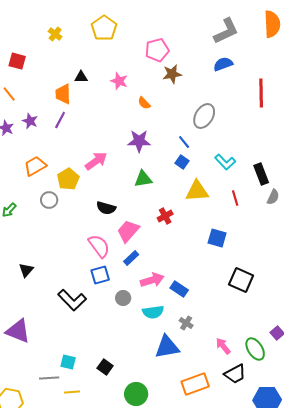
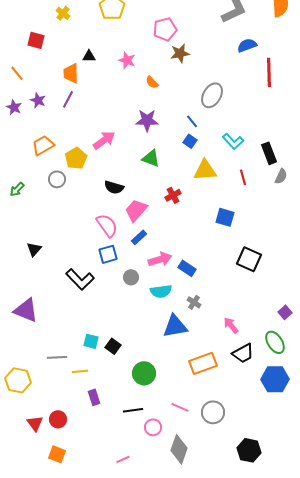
red square: (17, 61) -> (36, 40), moved
blue semicircle: (223, 64) -> (247, 45), moved
green triangle: (143, 179) -> (151, 158), turned 30
green ellipse: (255, 349) -> (275, 342), moved
cyan square: (68, 362) -> (91, 341), moved

